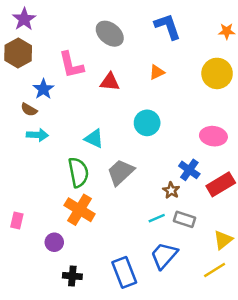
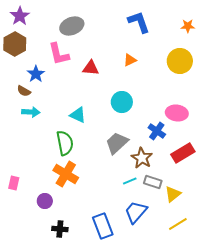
gray ellipse: (110, 34) -> (72, 26), moved, turned -60
blue cross: (189, 170) -> (157, 131), moved
gray trapezoid: (121, 172) -> (117, 143), moved
brown star: (171, 190) -> (142, 158), size x1.5
yellow triangle: (223, 240) -> (173, 194), moved

